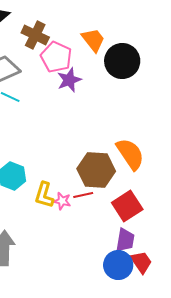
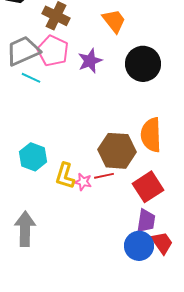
pink pentagon: (56, 57) -> (53, 51), moved
black circle: (122, 61) -> (143, 64), moved
orange semicircle: (130, 154) -> (151, 135), turned -148

